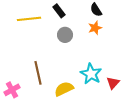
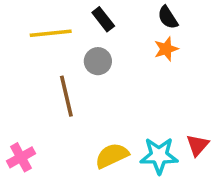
gray circle: (65, 35) -> (98, 61), moved
brown line: (38, 73) -> (66, 96), moved
cyan star: (91, 74) -> (159, 156), moved, turned -30

